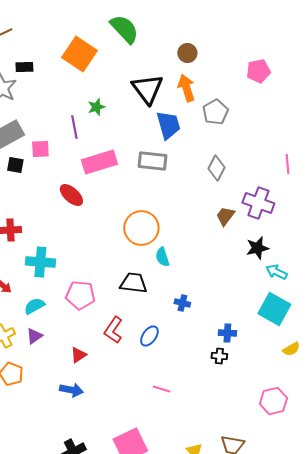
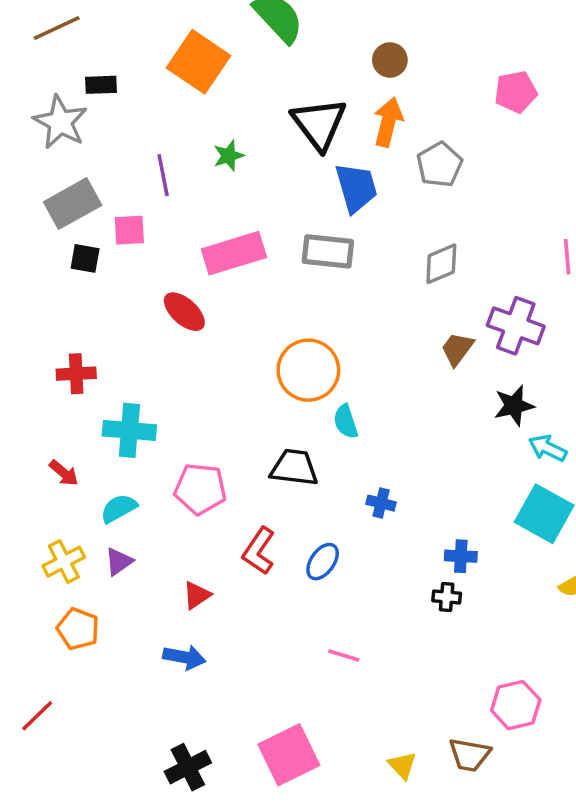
orange arrow: (186, 88) -> (388, 122), turned 32
purple line: (74, 127) -> (163, 175), moved
gray diamond: (216, 168) -> (441, 264), turned 40
pink hexagon: (273, 401) -> (516, 705), moved

